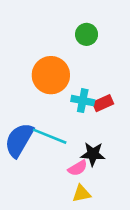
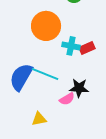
yellow triangle: (81, 193) -> (39, 119), moved

